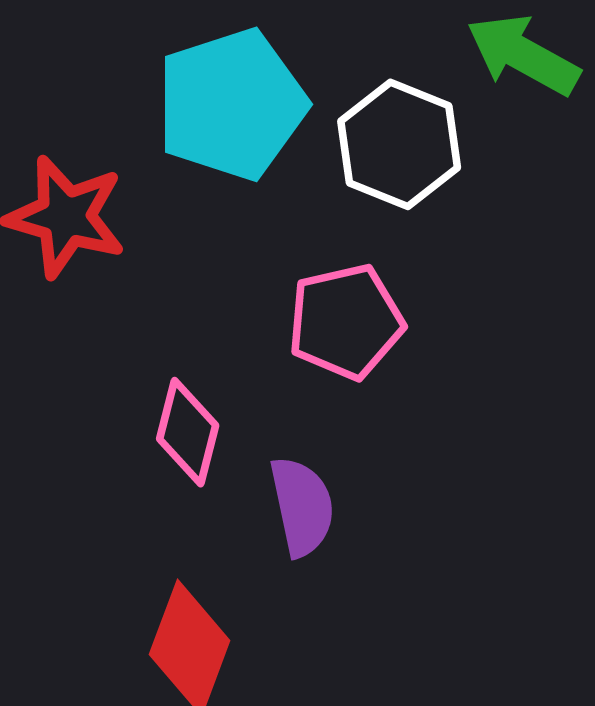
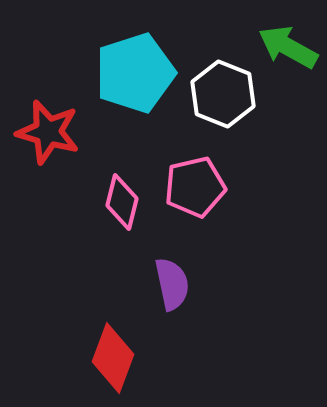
pink diamond: (188, 432) -> (122, 202), moved

